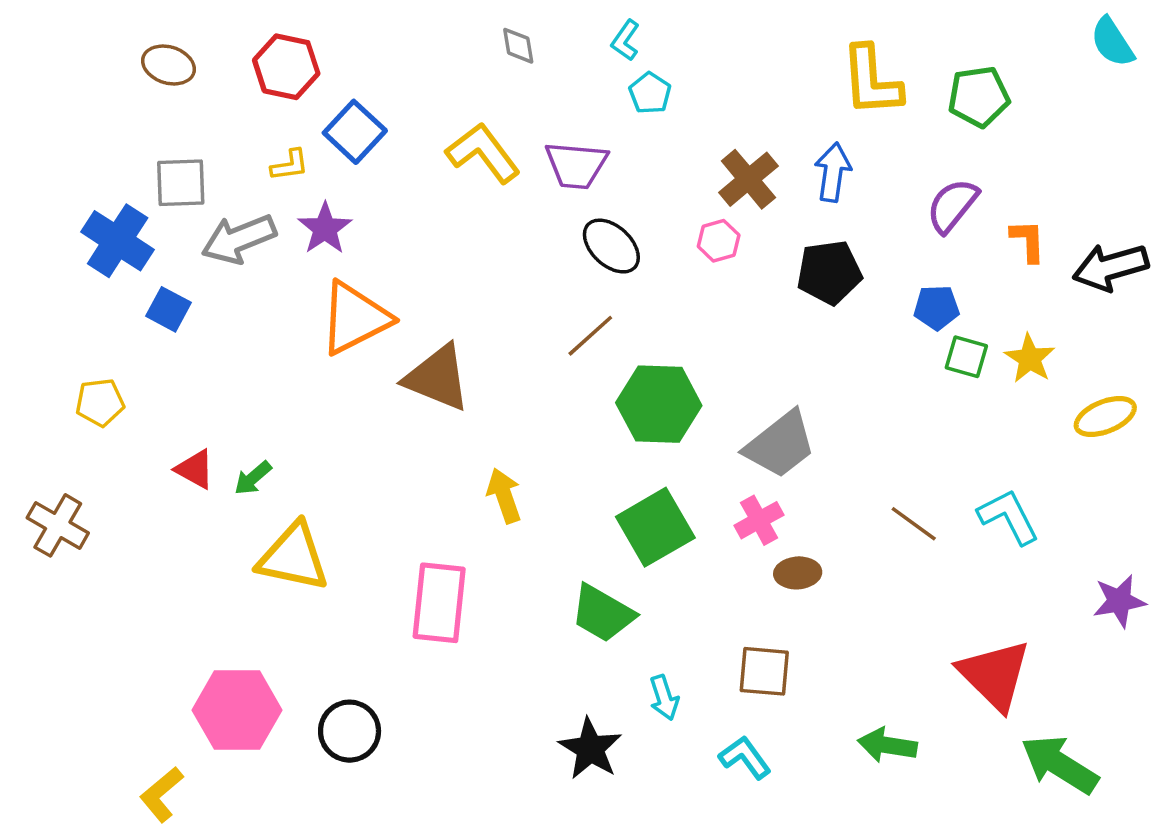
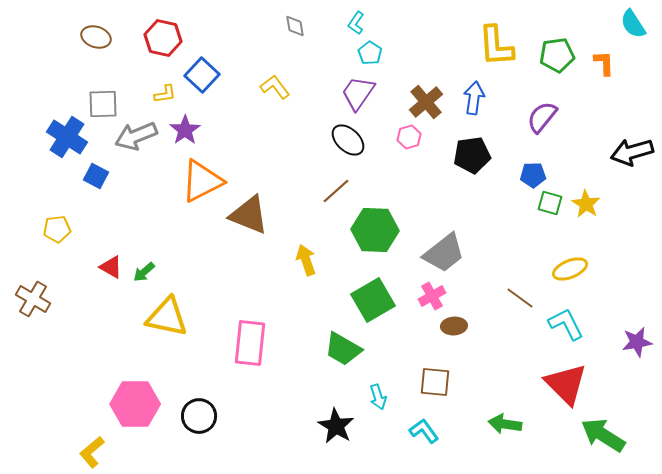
yellow L-shape: (483, 153) -> (275, 87), size x0.7
purple trapezoid: (576, 165) -> (358, 93), moved, turned 120
orange L-shape: (1028, 241) -> (604, 63), moved
yellow ellipse: (1105, 416) -> (570, 269), moved
yellow arrow: (504, 496) -> (306, 260), moved
cyan L-shape: (1009, 517) -> (566, 324), moved

